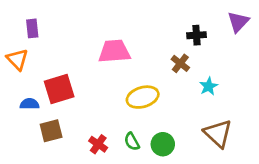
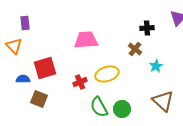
brown square: (51, 131) -> (39, 99), turned 36
green semicircle: (132, 142) -> (99, 107), size x1.5
red cross: (98, 144) -> (80, 82), moved, turned 32

